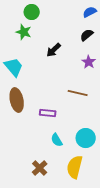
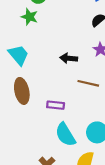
black arrow: (54, 50) -> (69, 58), moved, turned 49
cyan semicircle: (57, 140) -> (65, 135), size x1.6

